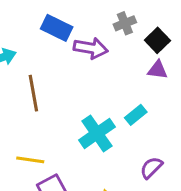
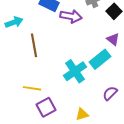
purple triangle: (157, 70) -> (113, 39), moved, turned 32
cyan rectangle: (136, 115) -> (100, 59), size x1.5

